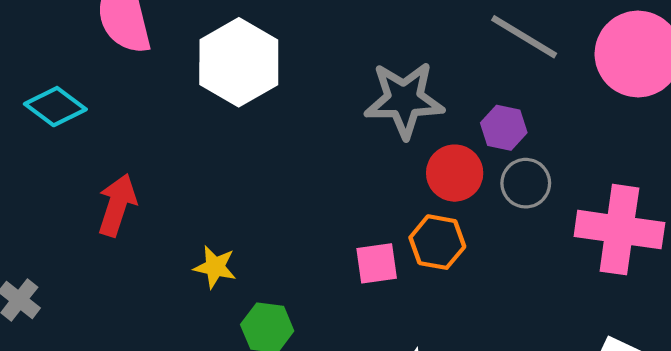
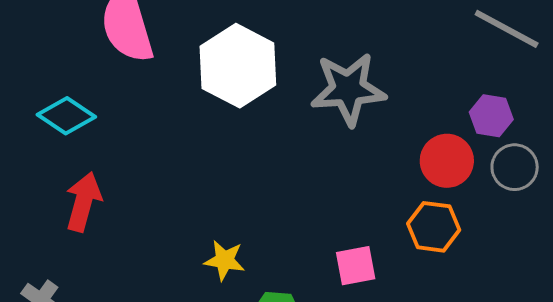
gray star: (404, 100) -> (348, 89), moved
red arrow: (117, 205) -> (83, 202), moved
pink square: (377, 263) -> (356, 266), moved

